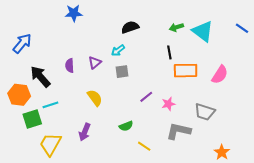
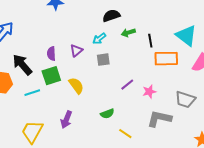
green arrow: (176, 27) -> (128, 33), moved
cyan triangle: (203, 31) -> (186, 36), moved
green square: (32, 119) -> (51, 76), moved

